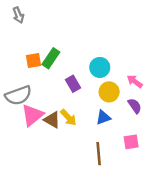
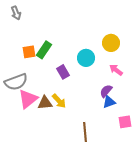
yellow circle: (109, 92) -> (111, 43), moved
purple semicircle: (135, 106) -> (106, 91), moved, turned -104
blue triangle: (103, 117) -> (109, 102), moved
brown triangle: (52, 120) -> (45, 103), turned -35
pink square: (131, 142) -> (125, 122), moved

